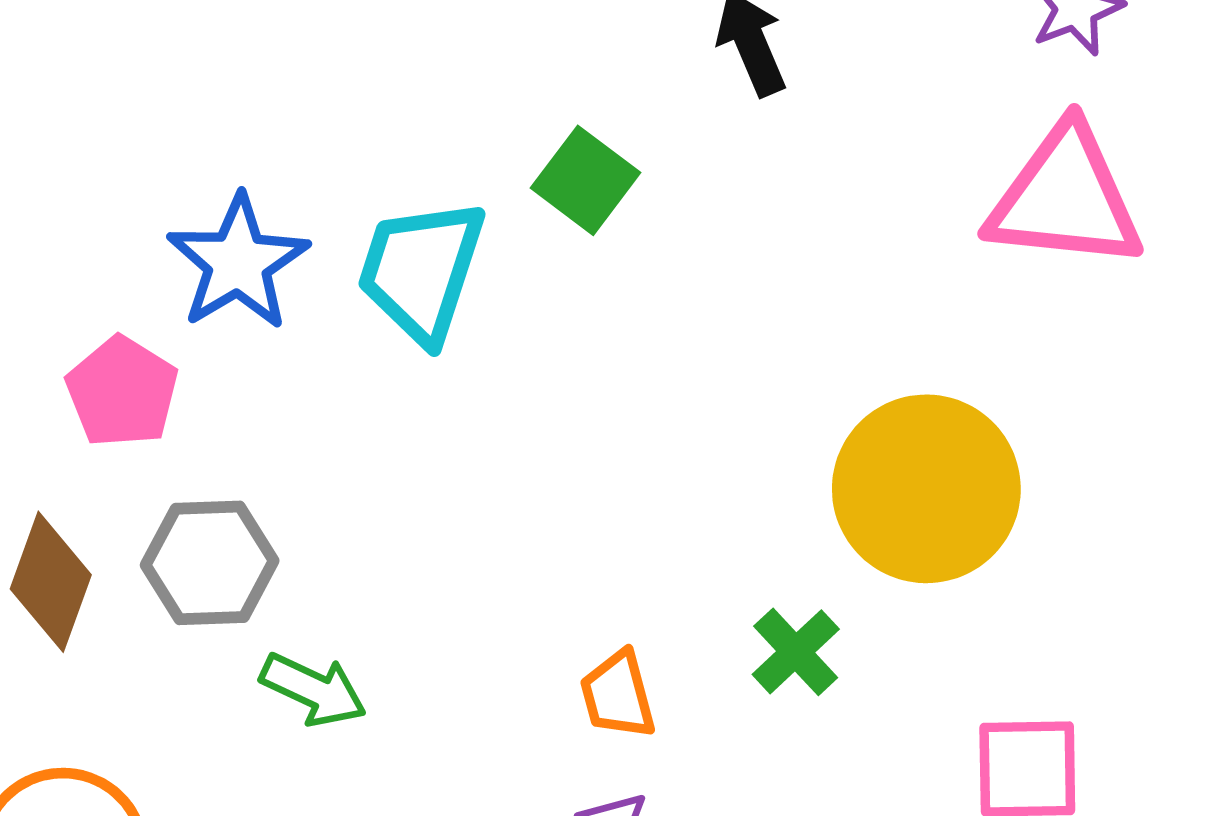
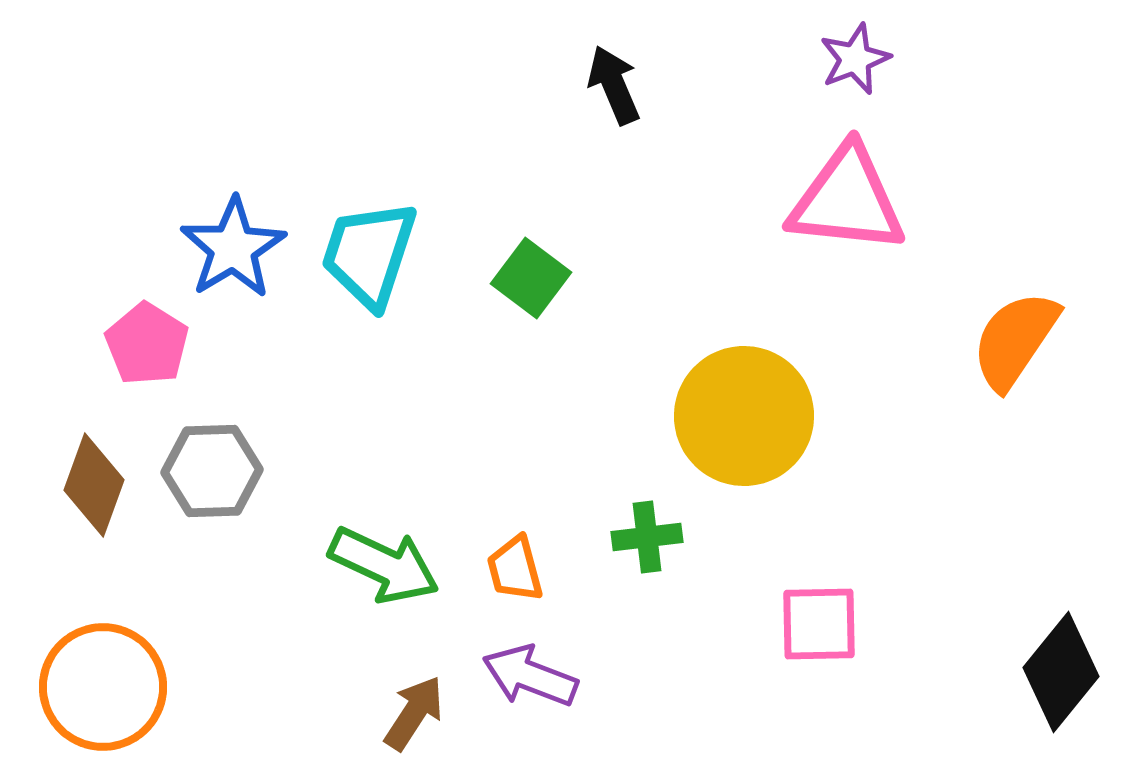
green square: (586, 180) -> (531, 278), moved
green cross: (796, 652) -> (647, 537), turned 36
green arrow: (313, 690) -> (384, 565), moved, size x1.4

